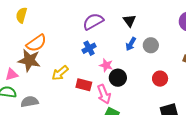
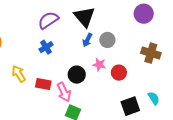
black triangle: (129, 21) -> (84, 17), size x1.6
pink star: (106, 65) -> (99, 65), moved
yellow arrow: (60, 73) -> (19, 74), turned 102

